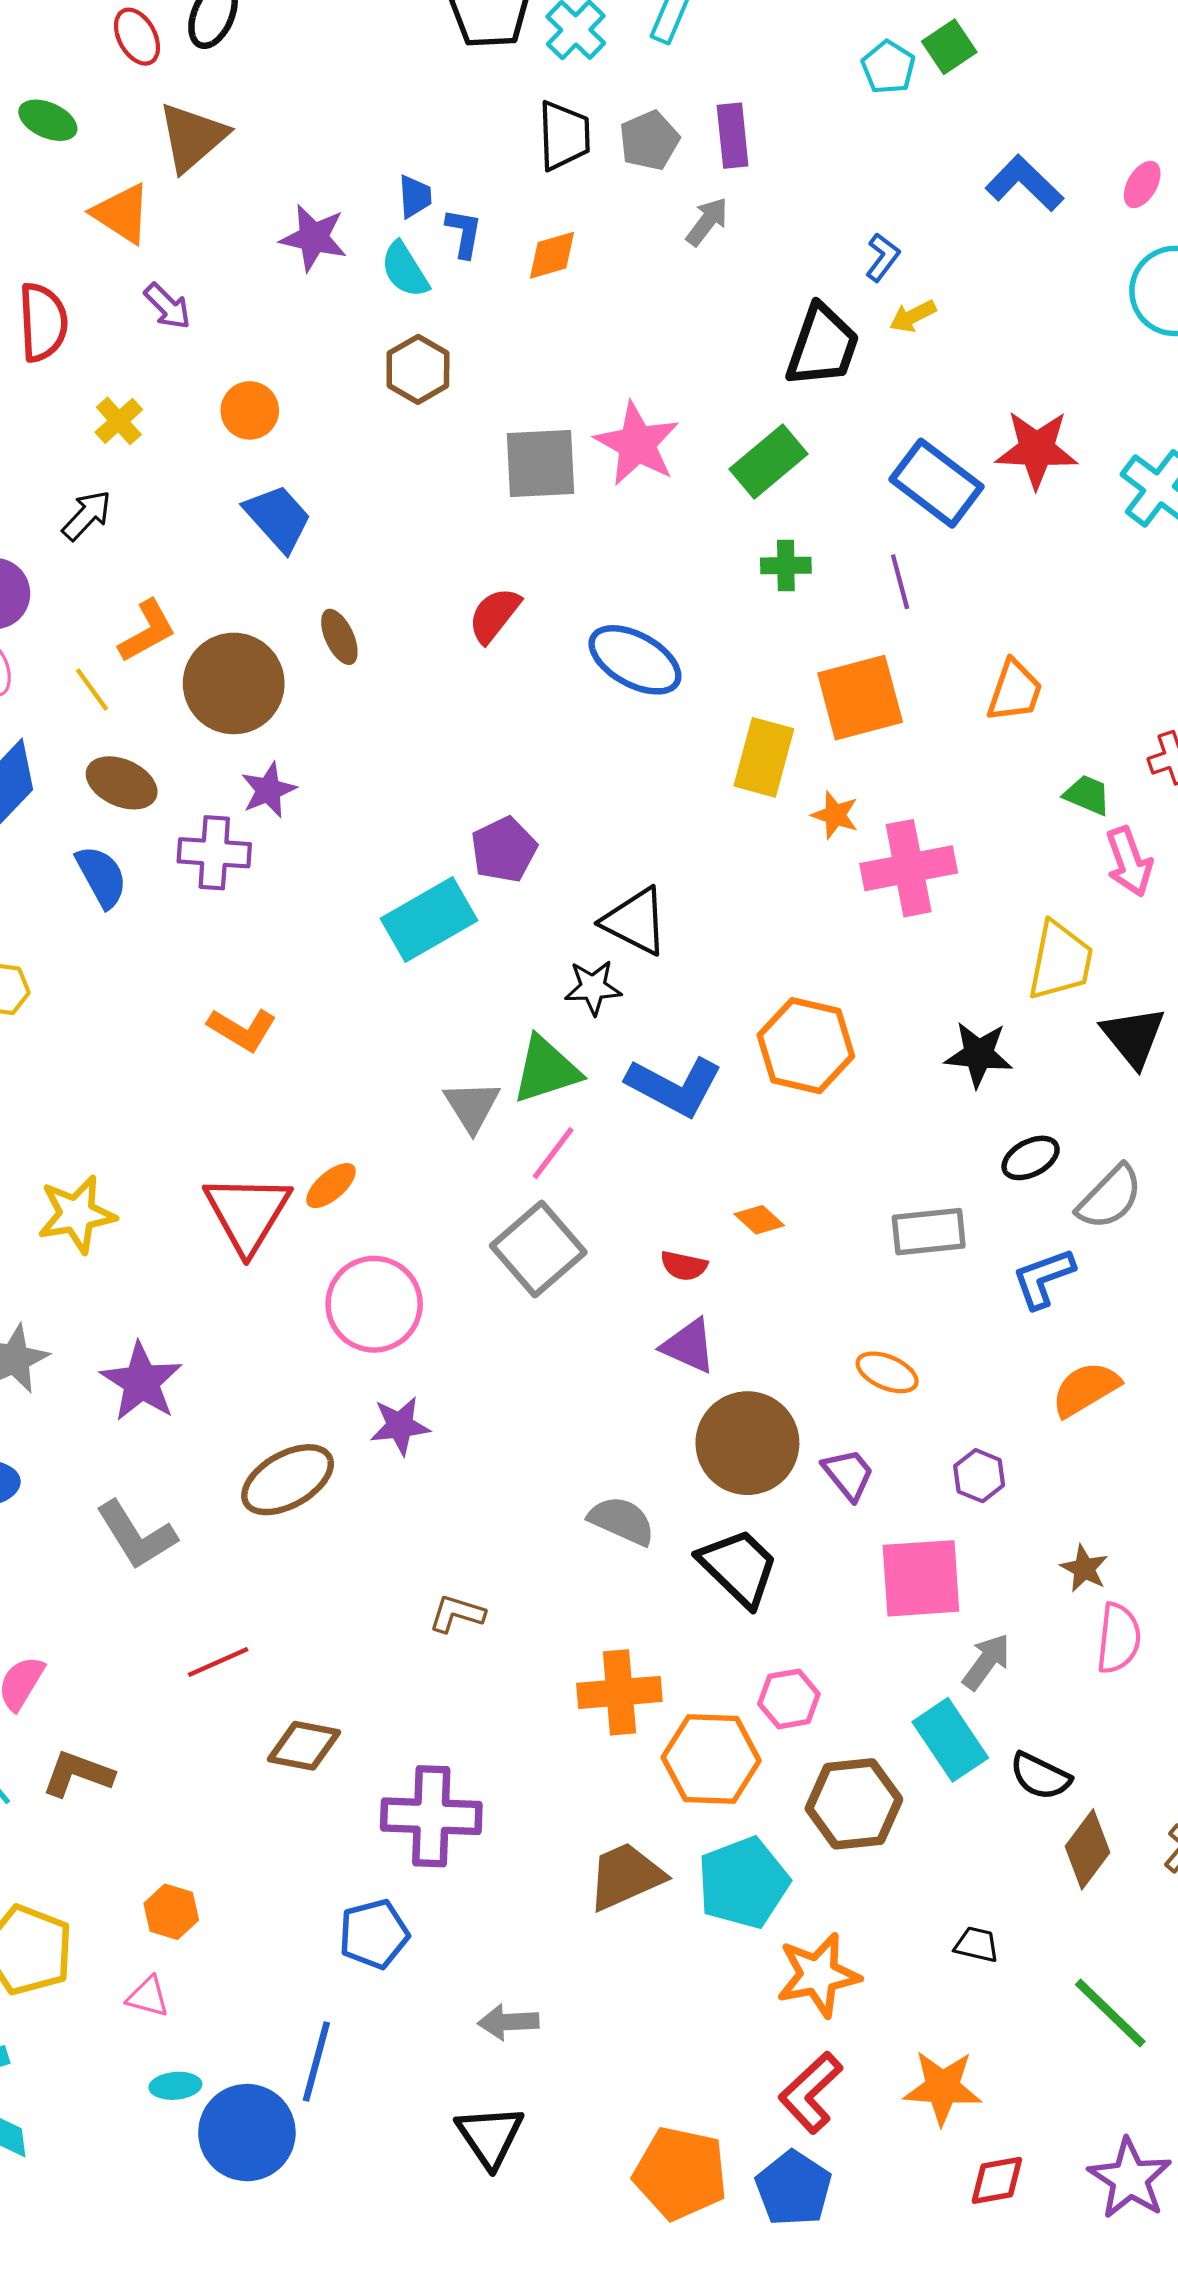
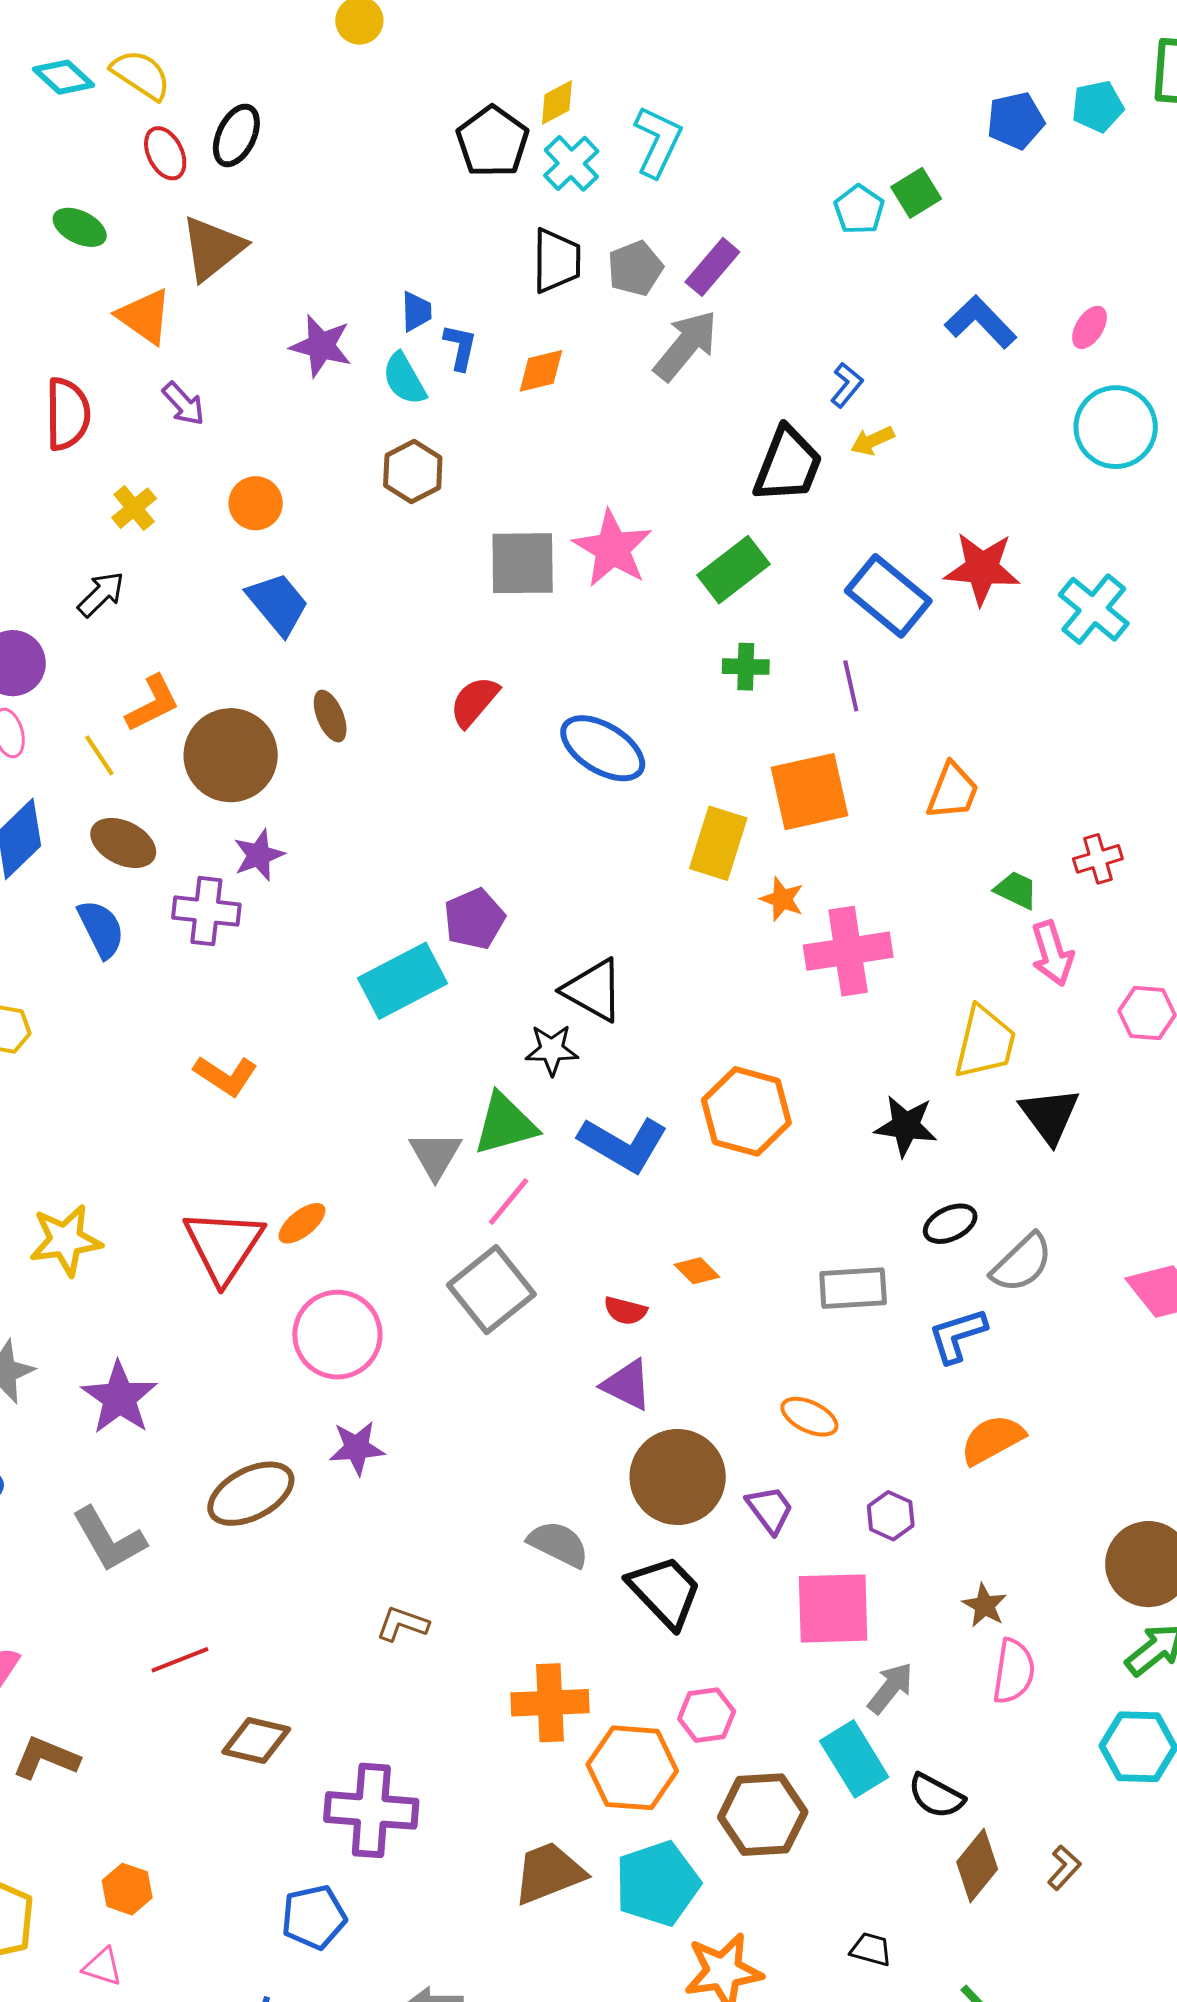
purple rectangle: (733, 136) -> (712, 267), turned 44
gray arrow: (707, 222) -> (686, 345), size x1.6

